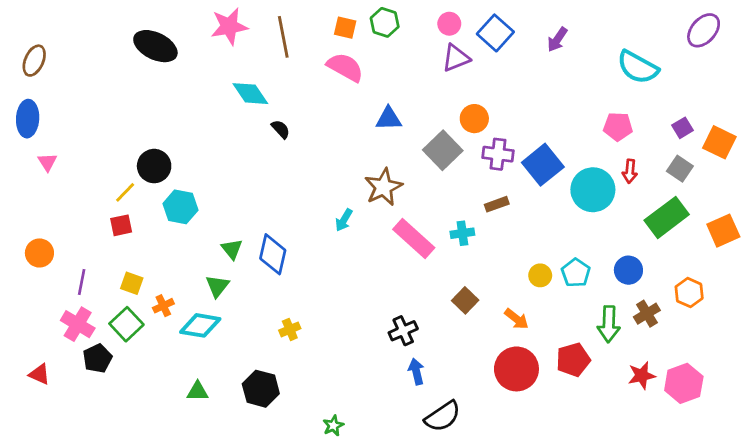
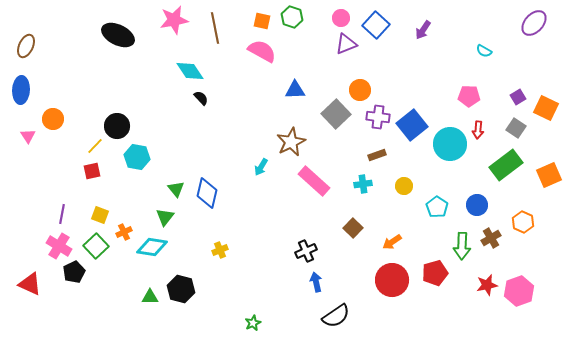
cyan semicircle: (638, 67) -> (484, 51), size x0.5
black semicircle: (281, 129) -> (201, 98), moved
pink triangle: (47, 162) -> (28, 136), moved
cyan cross: (462, 233) -> (363, 184), moved
orange circle: (39, 253) -> (53, 119), moved
yellow circle: (540, 275) -> (404, 186), moved
orange arrow: (516, 319) -> (392, 242), turned 108
red triangle: (39, 374) -> (30, 284), size x1.4
black hexagon: (261, 389) -> (181, 289), moved

